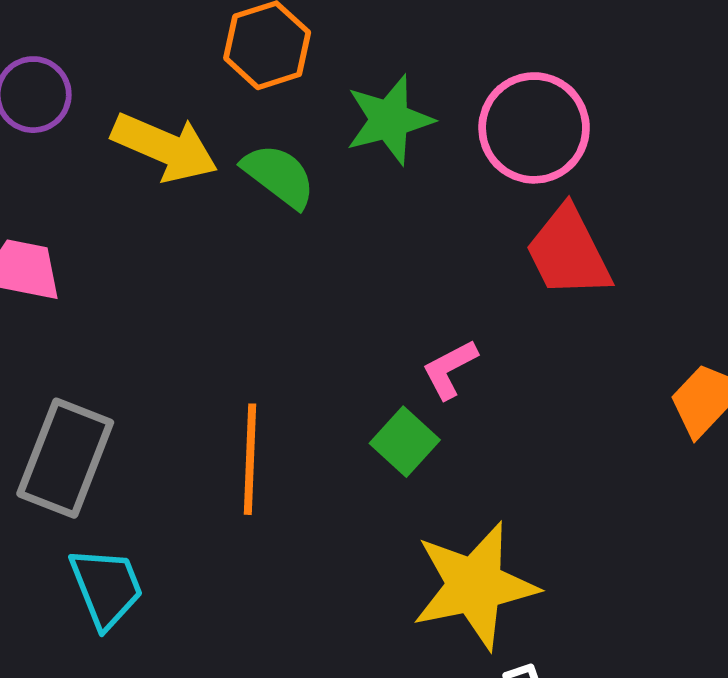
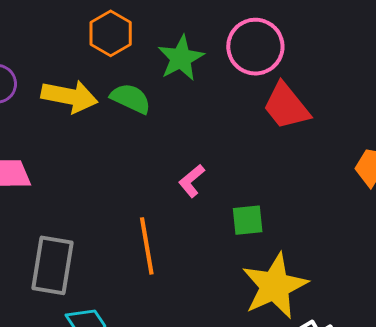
pink L-shape: (450, 369) -> (192, 181), moved
green square: (405, 442) -> (248, 220), moved, turned -36

